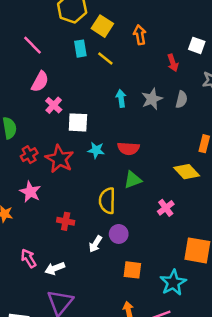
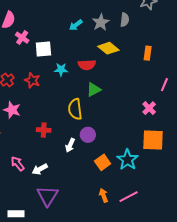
cyan arrow: (121, 98) -> (76, 25), turned -112
red star: (59, 159) -> (32, 80), size x0.7
yellow diamond: (187, 172) -> (108, 48), moved
pink cross: (166, 208) -> (149, 108), moved
orange square: (132, 270) -> (103, 162), turned -35
cyan star: (173, 283) -> (128, 160), moved

